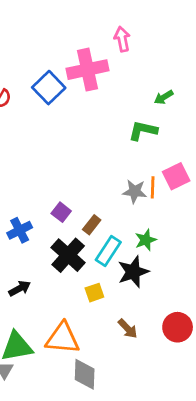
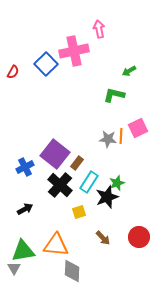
purple square: (61, 212) -> (55, 154), size x2.0
green star: (146, 240) -> (117, 183), moved

